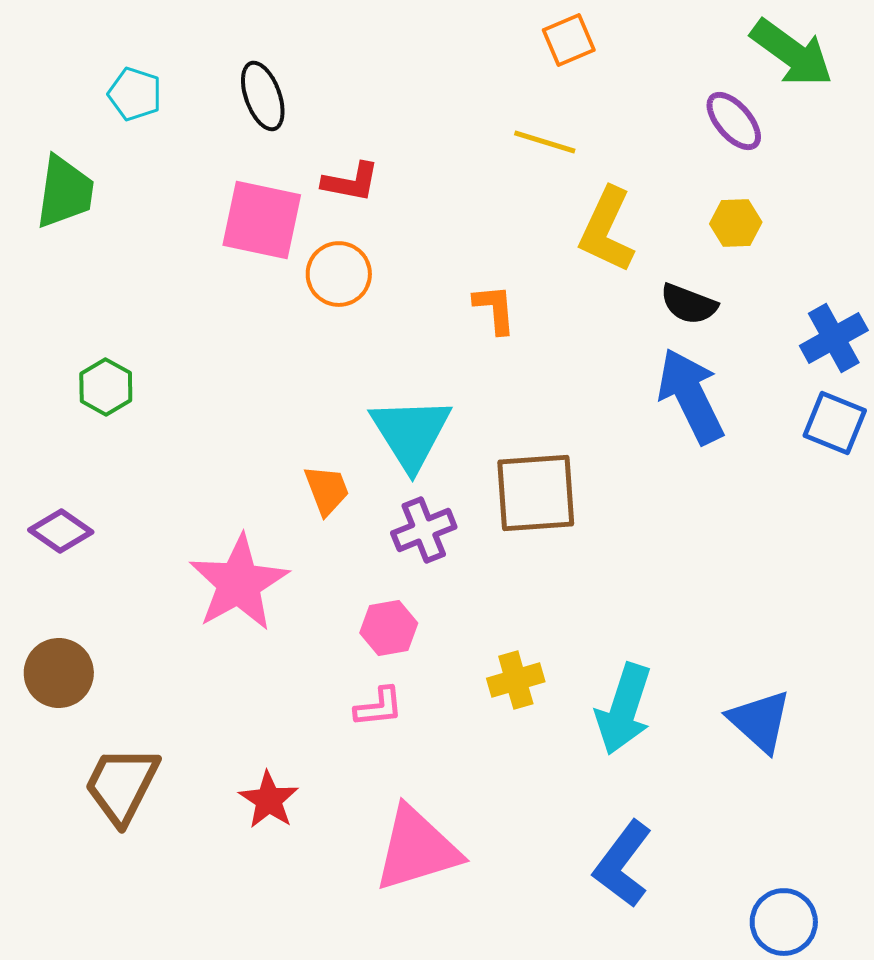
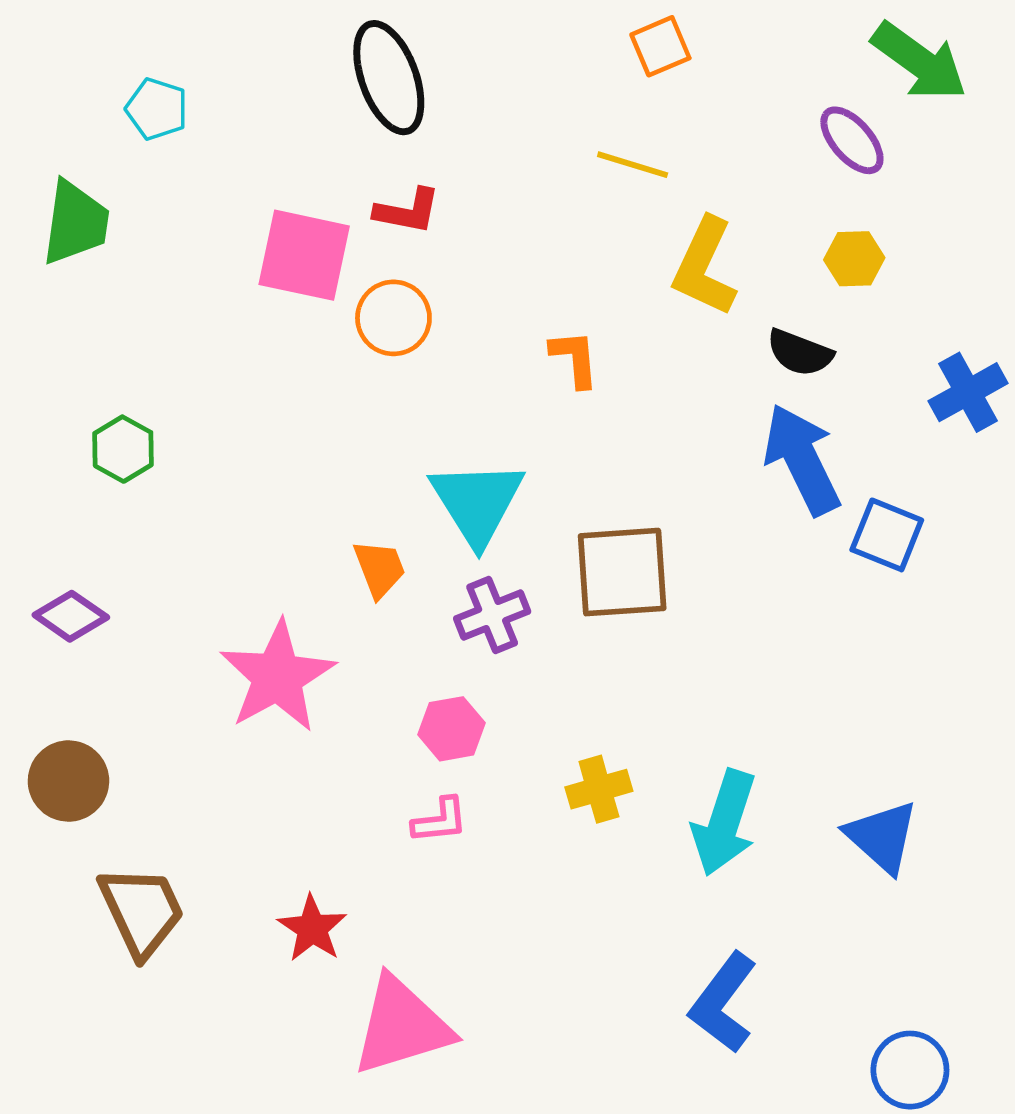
black ellipse: (263, 96) -> (389, 78), moved, size x1.4
blue square: (835, 423) -> (887, 535), moved
brown trapezoid: (122, 785) -> (142, 911), turned 128
pink triangle: (417, 849) -> (402, 1026), moved

